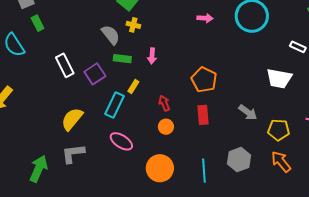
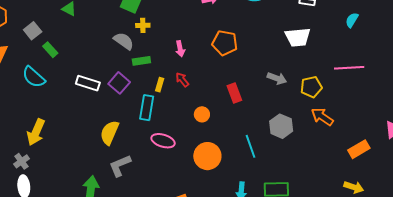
pink arrow: (152, 56) -> (180, 49), moved
white rectangle: (65, 65) -> (88, 83), turned -30
orange pentagon: (204, 80) -> (225, 43), moved
red arrow: (164, 103) -> (182, 80), moved

